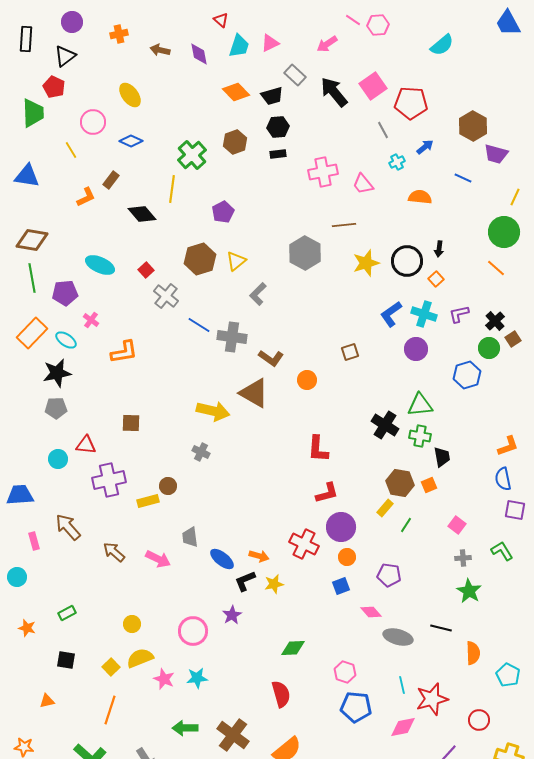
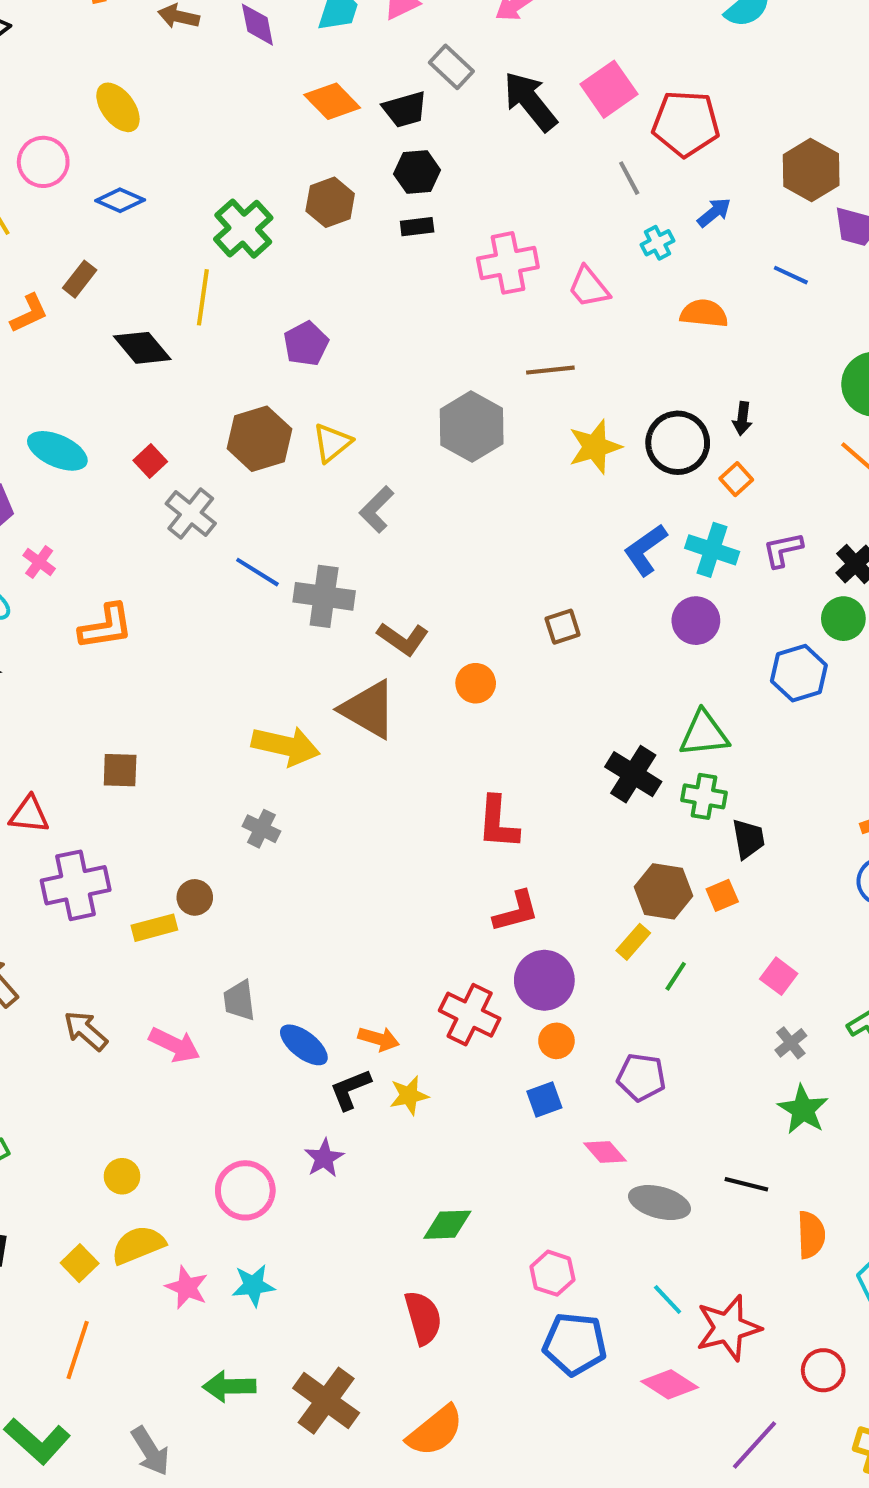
gray cross: (463, 558) -> (791, 1043), turned -35
cyan line: (402, 685) -> (668, 1300), turned -30
pink diamond: (403, 727) -> (670, 1384), turned 44

